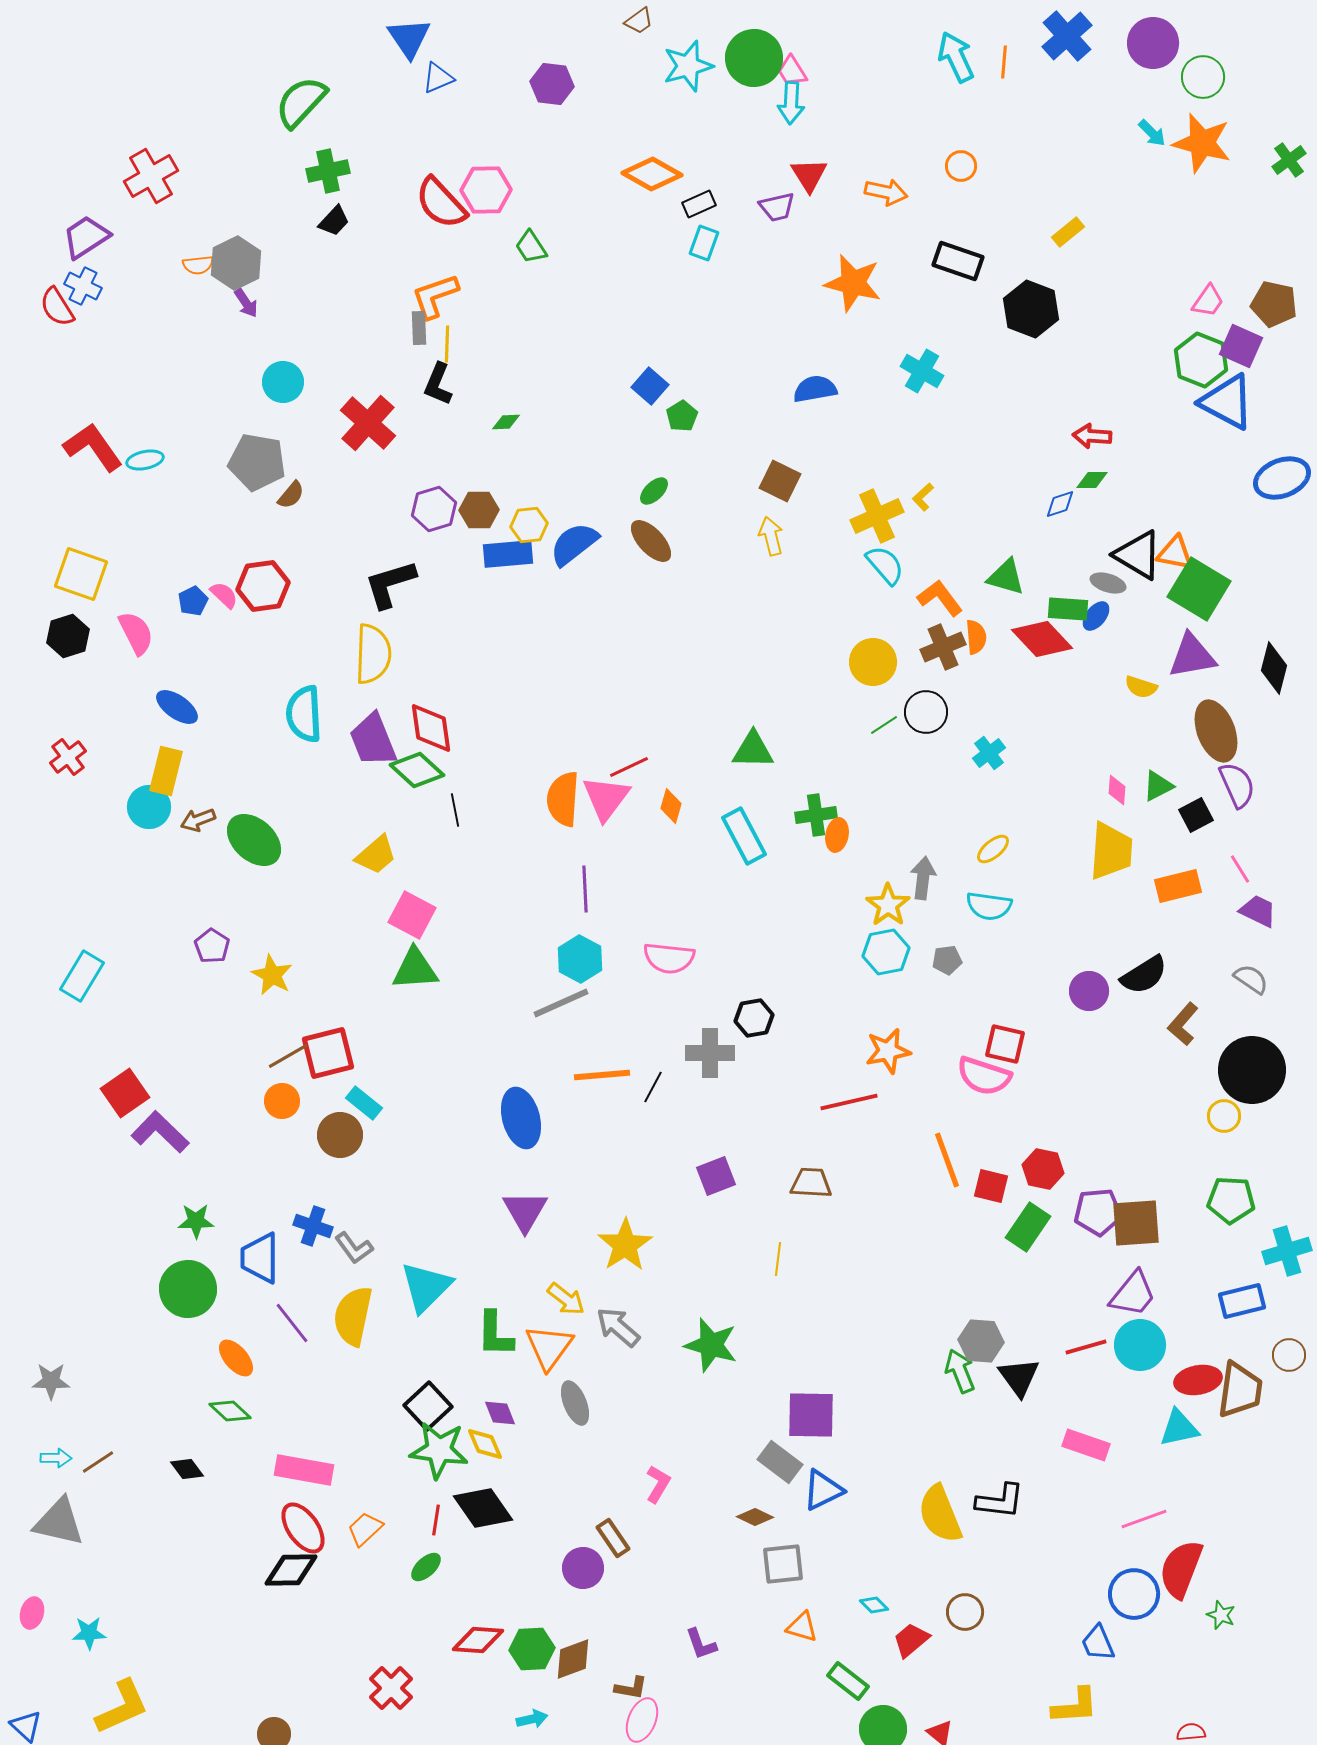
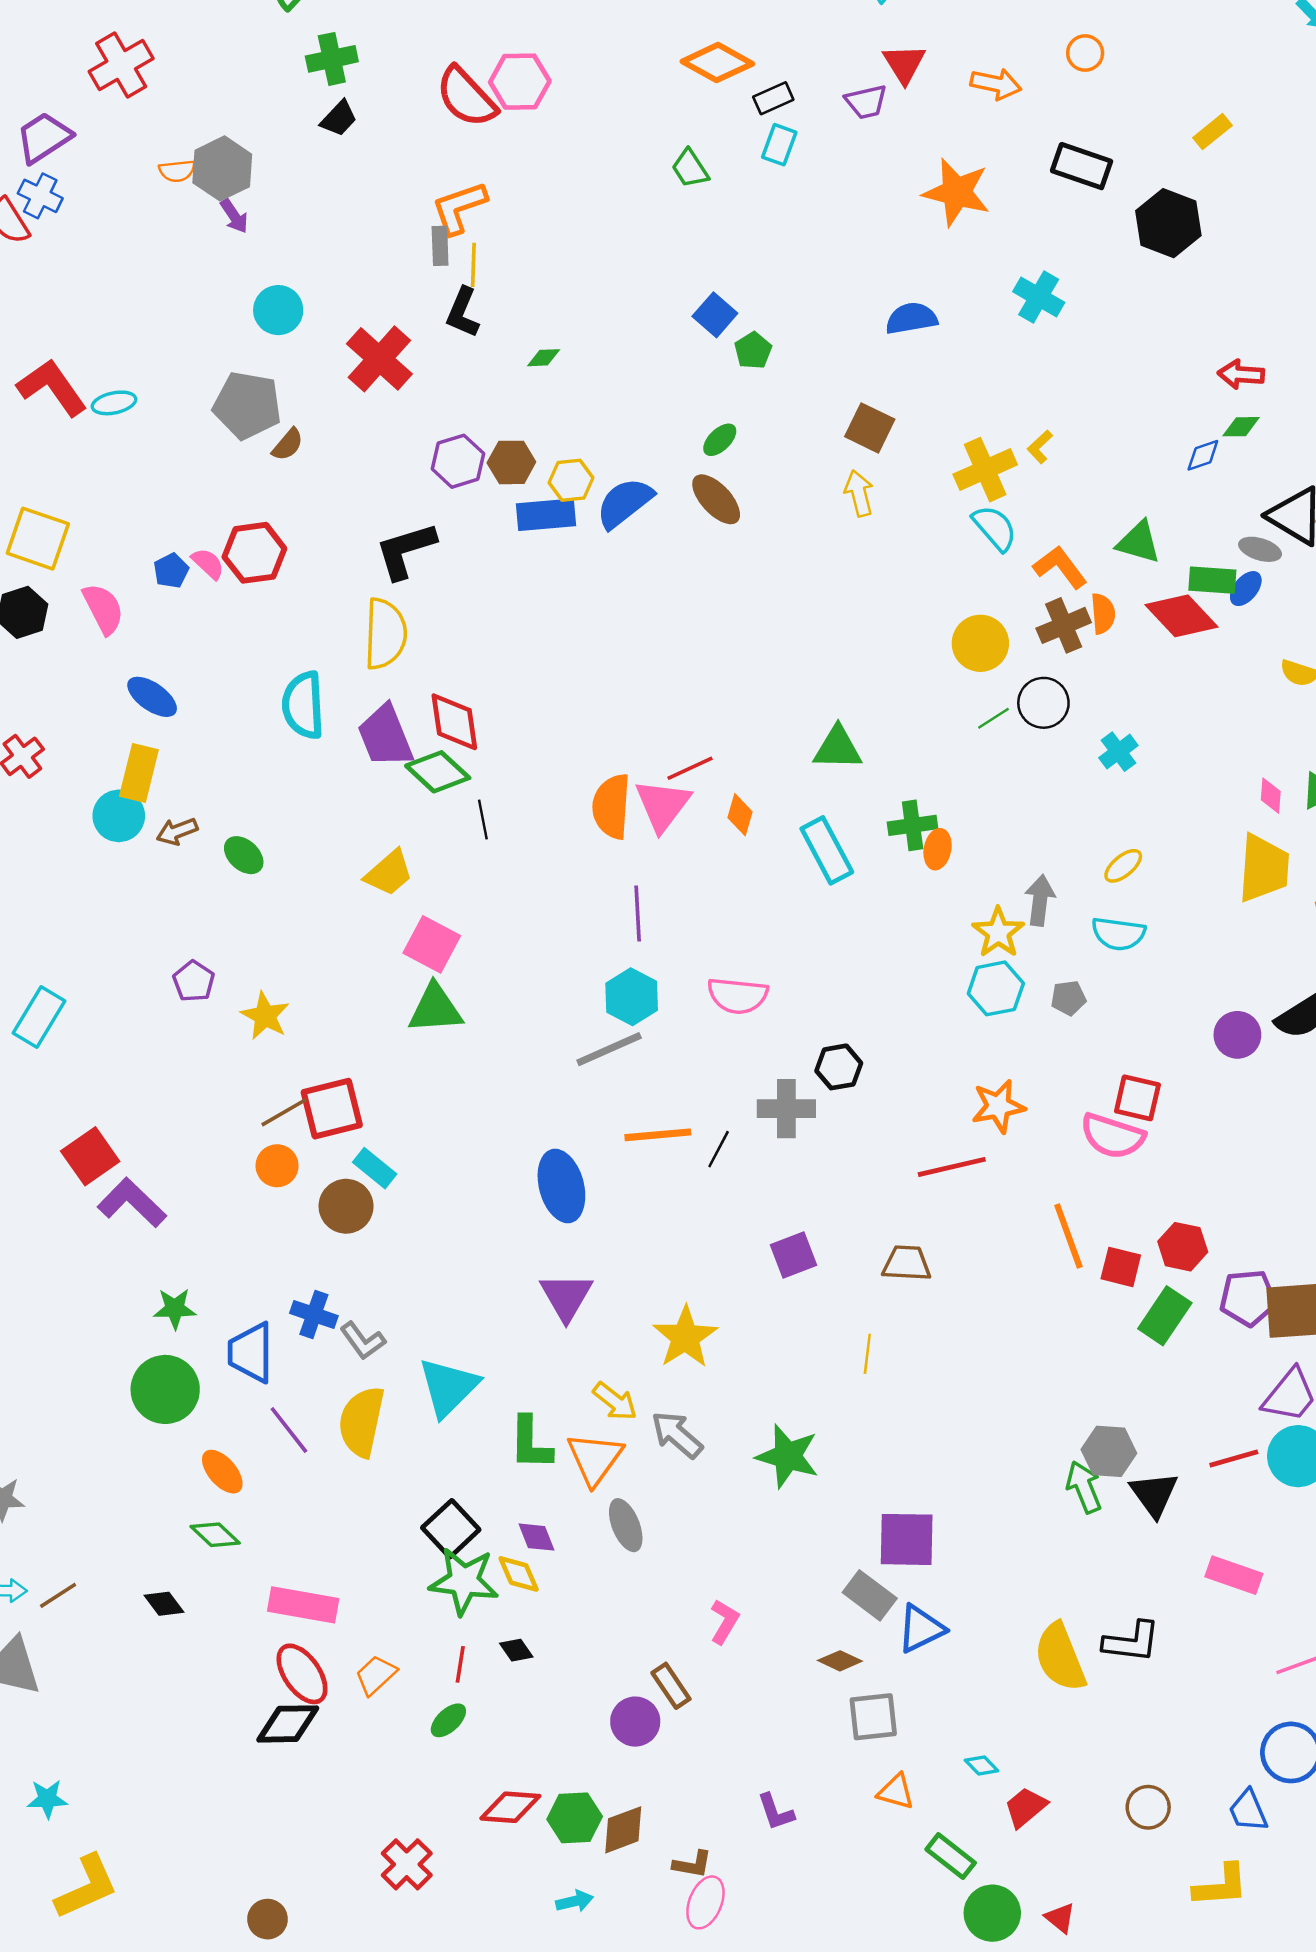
green trapezoid: (531, 247) -> (690, 168), moved
green ellipse: (254, 840) -> (244, 855), size x0.6
black diamond: (483, 1508) -> (516, 1650), size x0.5
brown circle: (965, 1612) -> (1148, 1807), moved

